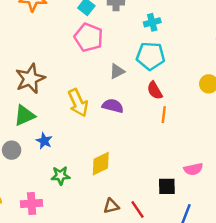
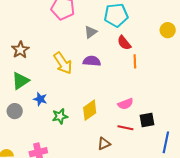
brown star: (30, 79) -> (20, 50), size x0.7
pink semicircle: (193, 169) -> (125, 104), moved
green star: (60, 176) -> (60, 116), moved
red line: (137, 209) -> (125, 128), moved, turned -35

